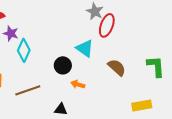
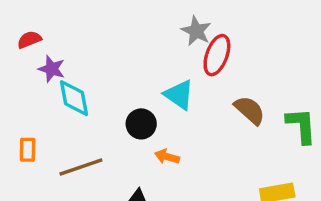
cyan diamond: (24, 50) -> (74, 98), turned -35
brown semicircle: (117, 67) -> (250, 110), moved

